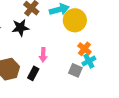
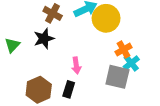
orange cross: (84, 49) -> (123, 50), turned 32
gray square: (75, 70) -> (117, 77), size x1.5

